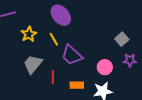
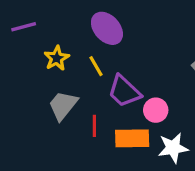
pink circle: (105, 67) -> (156, 110), moved
orange rectangle: (77, 85) -> (132, 138), size x1.5

